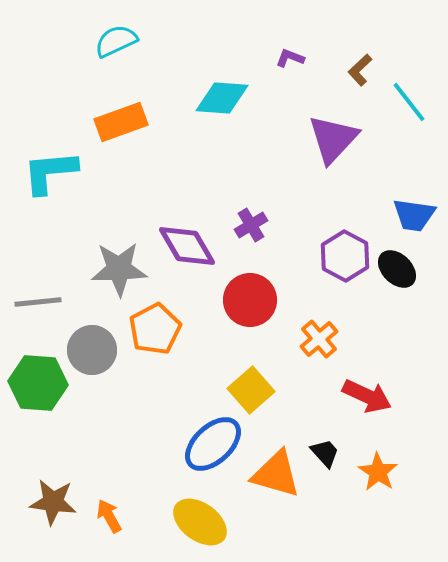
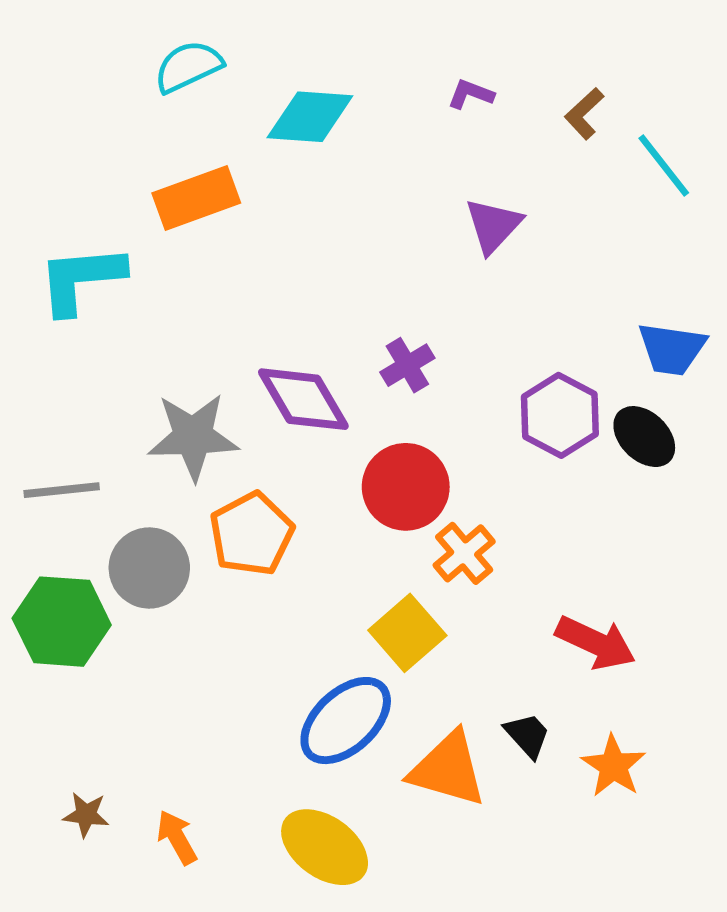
cyan diamond: (222, 98) -> (310, 117), moved
purple triangle: (333, 139) -> (493, 226), moved, size x0.7
orange cross: (319, 339) -> (464, 553), moved
brown star: (53, 502) -> (86, 815), size x0.6

